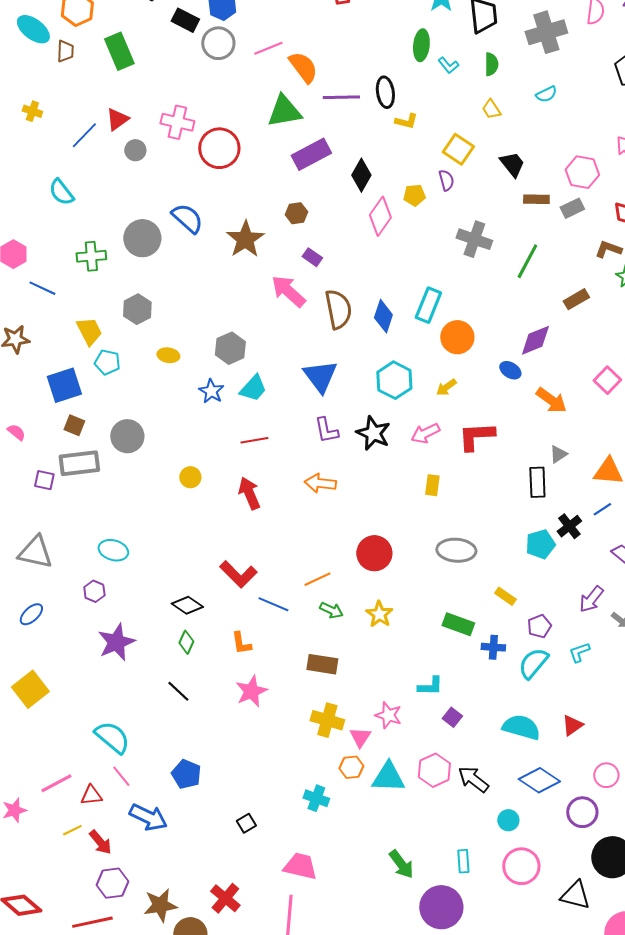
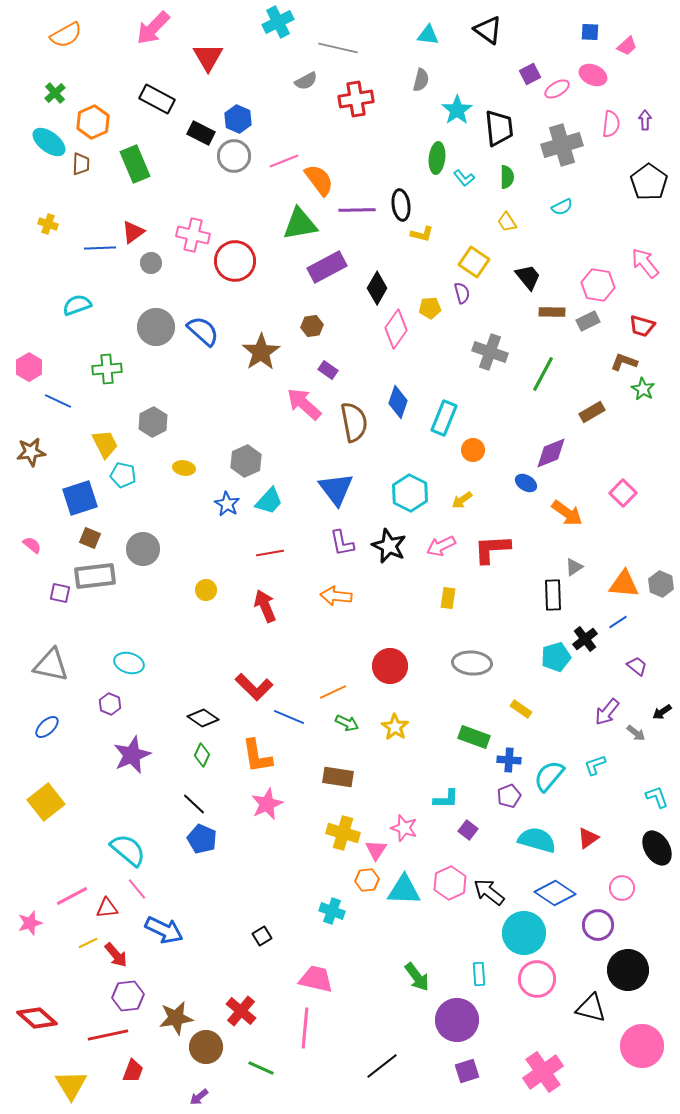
blue line: (84, 135) -> (100, 248), turned 44
cyan semicircle: (61, 192) -> (77, 305), turned 108
gray circle: (142, 238) -> (156, 327), moved
blue diamond: (383, 316) -> (398, 402), moved
orange circle: (457, 337) -> (473, 450), size x0.7
purple pentagon: (539, 626) -> (509, 796), moved
orange L-shape: (241, 643) -> (257, 756), size x1.5
blue pentagon: (186, 774) -> (202, 839), moved
cyan circle: (508, 820) -> (524, 933), size x2.0

